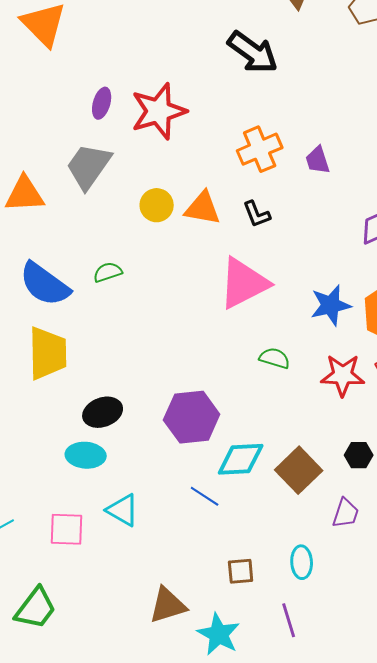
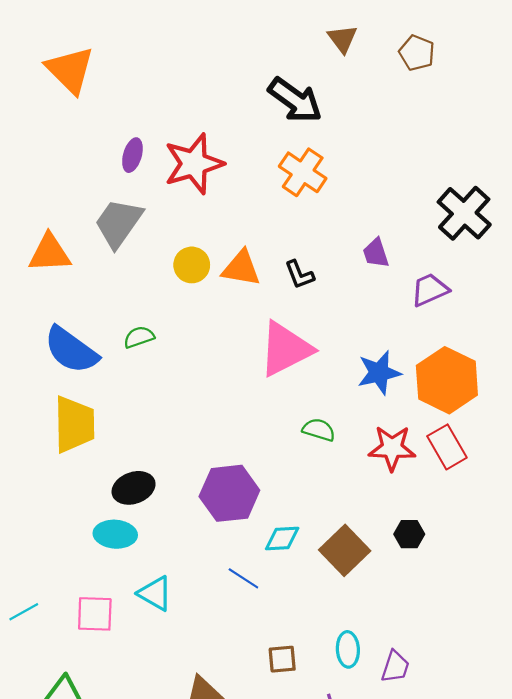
orange cross: (260, 149) -> (303, 172), moved, turned -33
purple trapezoid: (318, 160) -> (376, 253), moved
cyan diamond: (241, 459) -> (282, 539), size x0.7
purple trapezoid: (346, 513) -> (395, 667), moved

